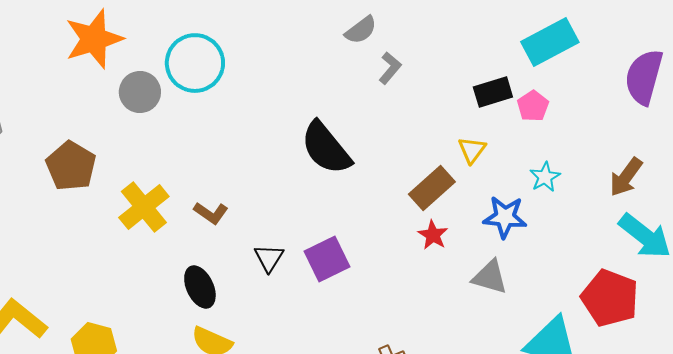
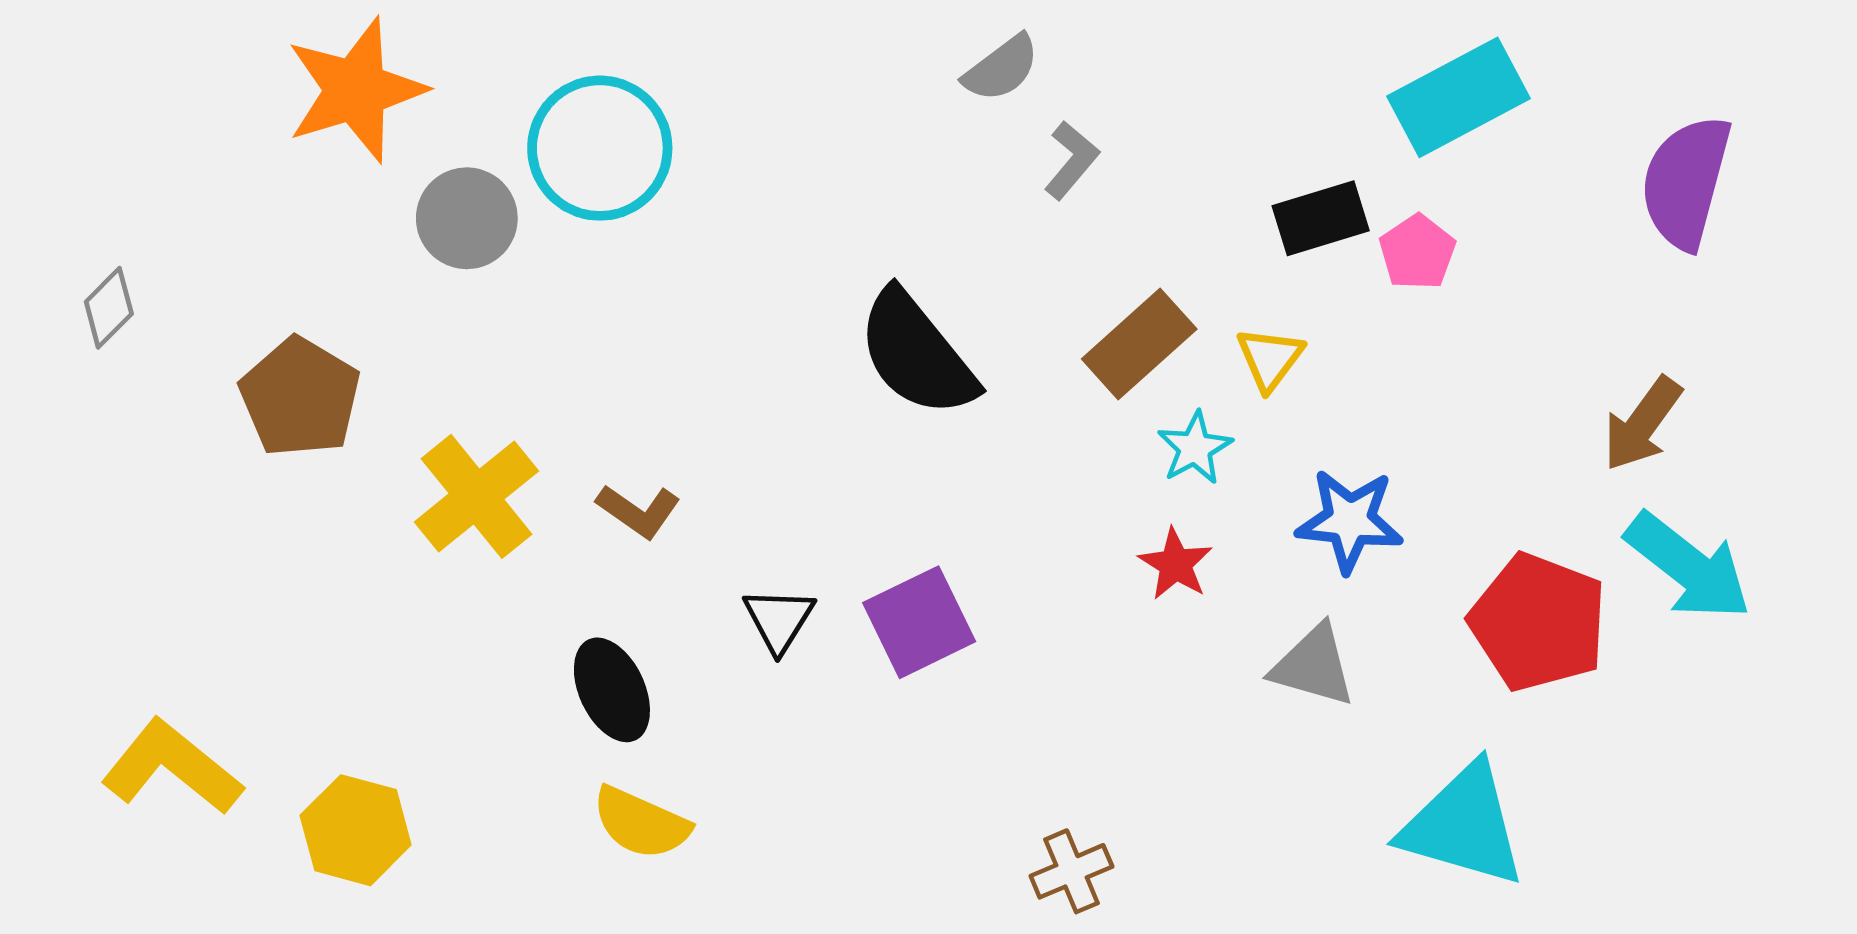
cyan star: (545, 177) -> (1195, 448), moved
brown rectangle: (432, 188) -> (1139, 344), moved
red pentagon: (610, 298) -> (1538, 622), moved

